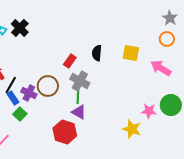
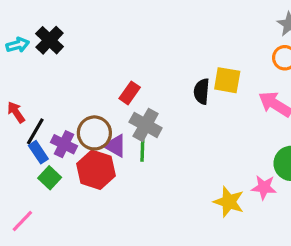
black semicircle: (97, 53) -> (202, 91), moved
pink star: (149, 111) -> (264, 187), moved
purple triangle: (79, 112) -> (115, 146), moved
red hexagon: (65, 132) -> (96, 170), moved

